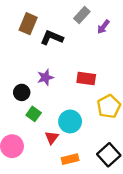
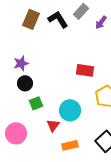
black L-shape: (52, 38) -> (58, 19), moved, turned 35
purple star: (45, 77) -> (21, 63), moved
green square: (34, 114) -> (36, 103), turned 32

